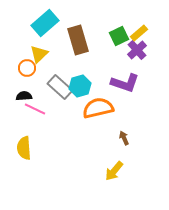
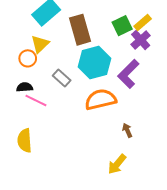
purple L-shape: (125, 83) -> (128, 74), turned 116
cyan hexagon: (80, 86) -> (94, 63), moved, size x1.4
gray rectangle: (60, 87) -> (62, 78), size x0.7

